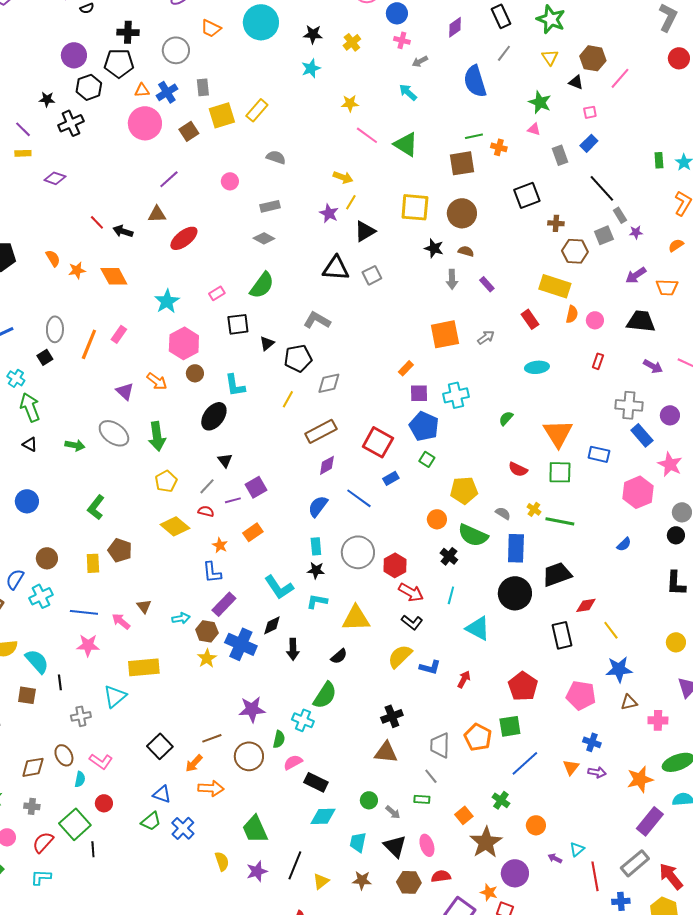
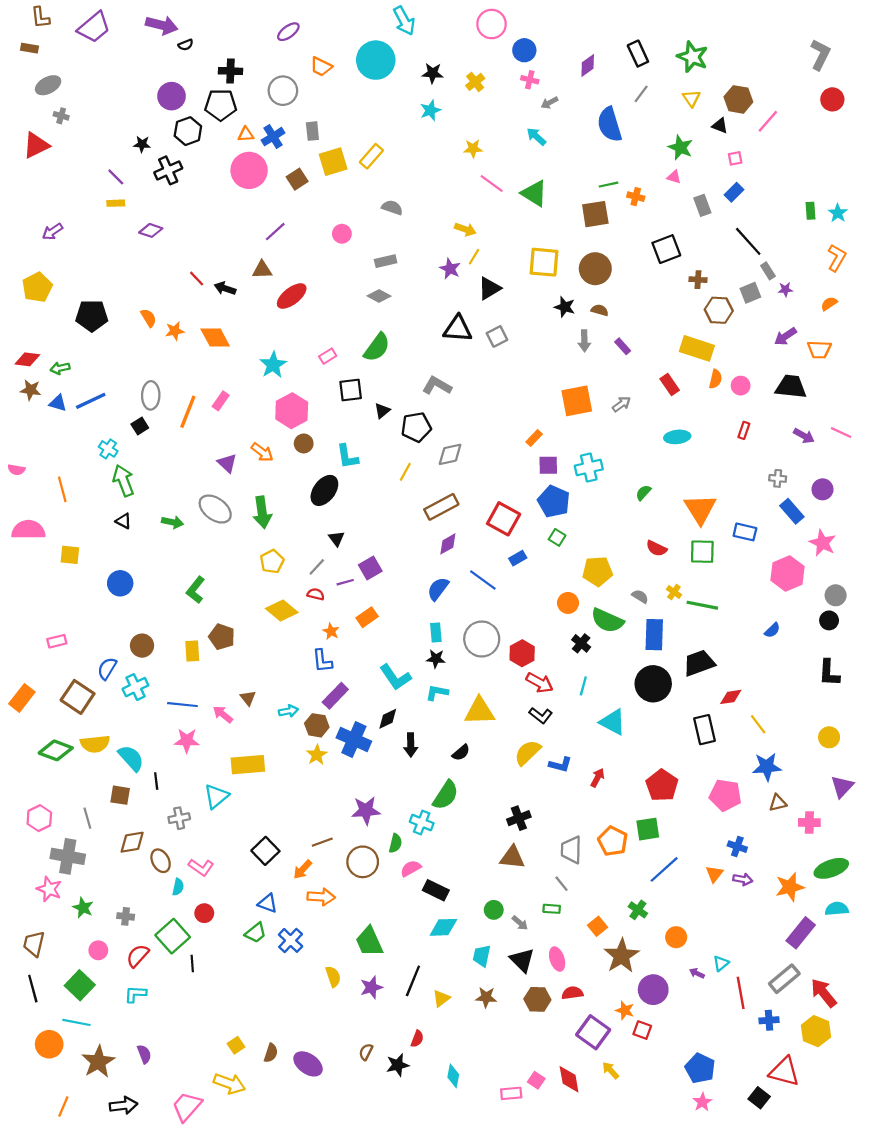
gray cross: (629, 405) -> (778, 478), size x0.6
brown diamond: (33, 767) -> (132, 842), moved

